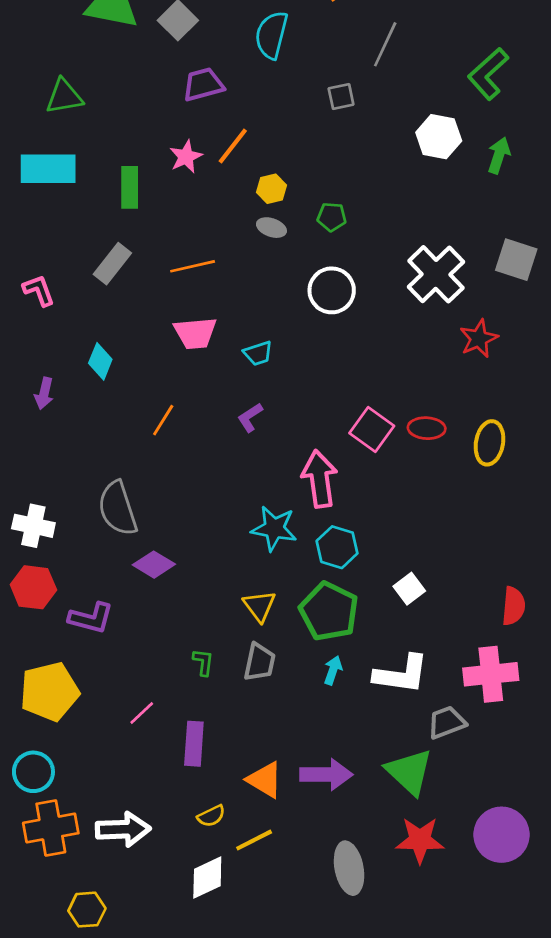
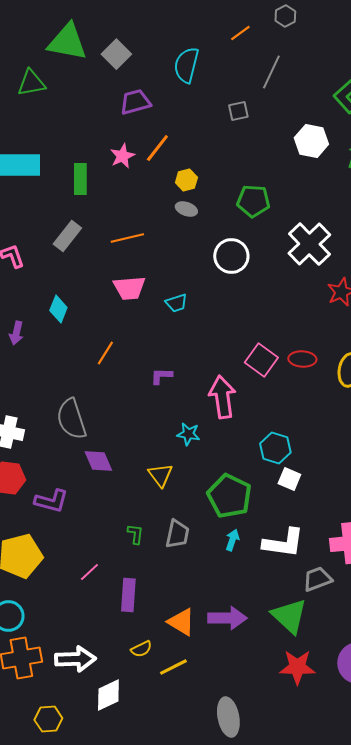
green triangle: (64, 96) -> (31, 83), moved
green pentagon: (332, 217) -> (253, 201), moved, size x1.5
purple L-shape: (250, 417) -> (161, 376), moved, turned 35
cyan star: (274, 528) -> (188, 434), size x0.7
cyan hexagon: (337, 547) -> (275, 448), moved
purple diamond: (154, 565) -> (98, 461), turned 36
white square: (409, 589) -> (289, 479), turned -30
yellow triangle: (259, 606) -> (160, 475), moved
gray ellipse: (349, 868) -> (228, 717), moved
white diamond: (207, 877) -> (108, 695), moved

